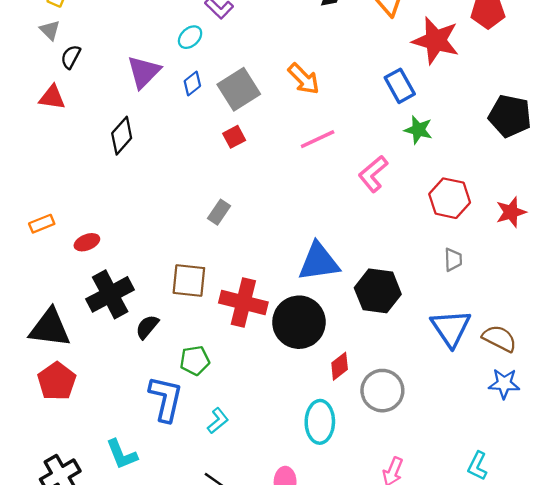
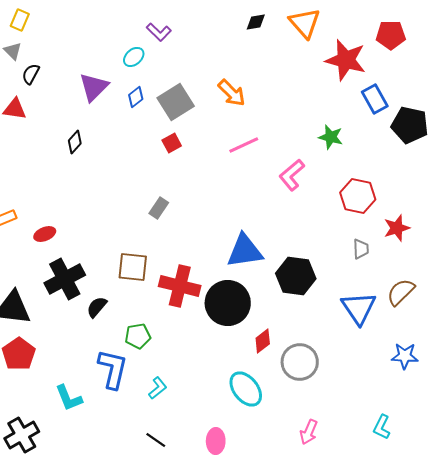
blue rectangle: (400, 86) -> (375, 99), moved
black diamond: (122, 136) -> (75, 142), size x0.7
red star: (511, 212) -> (397, 228), moved
brown semicircle: (499, 338) -> (401, 292), moved, turned -72
cyan ellipse: (320, 422) -> (246, 389), turned -39
cyan L-shape: (122, 454) -> (69, 398), moved

